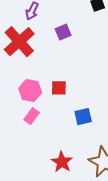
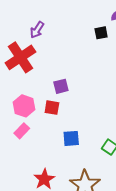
purple square: (63, 32) -> (61, 86), moved

